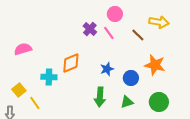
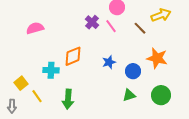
yellow arrow: (159, 22) -> (161, 15), turned -30
pink semicircle: (23, 49) -> (35, 28), moved
green arrow: (100, 97) -> (68, 99), moved

